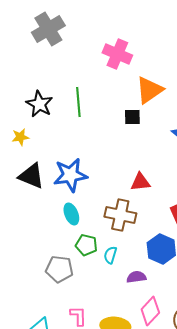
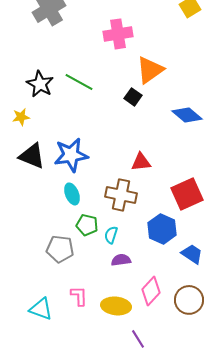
pink cross: (117, 54) -> (118, 34), turned -32
green line: (78, 102) -> (79, 82), turned -56
black square: (132, 117) -> (133, 97), turned 36
purple semicircle: (136, 277) -> (121, 260), moved

